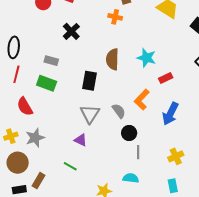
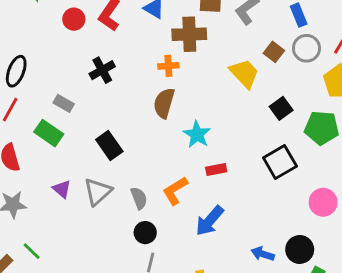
orange cross: (115, 17) -> (168, 66), turned -32
brown semicircle: (112, 59) -> (164, 103), moved
black rectangle: (90, 81) -> (109, 145), turned -60
purple triangle: (81, 140) -> (62, 189), moved
green line: (70, 166) -> (32, 251), moved

